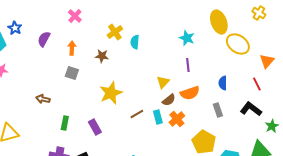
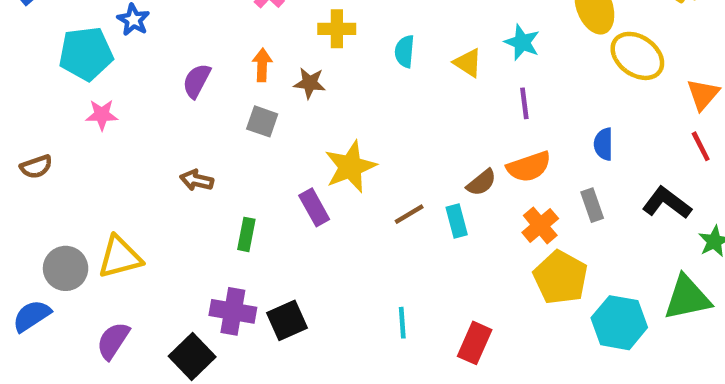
yellow cross: (115, 32) -> (337, 29), moved, turned 35
purple semicircle: (44, 39) -> (197, 81), moved
brown star: (102, 56) -> (310, 83), moved
yellow triangle: (163, 82) -> (468, 63), moved, turned -40
red line: (257, 84) -> (701, 146), moved
orange cross: (177, 119) -> (540, 225), moved
purple rectangle: (95, 127) -> (314, 207), moved

